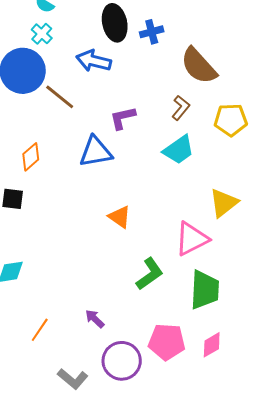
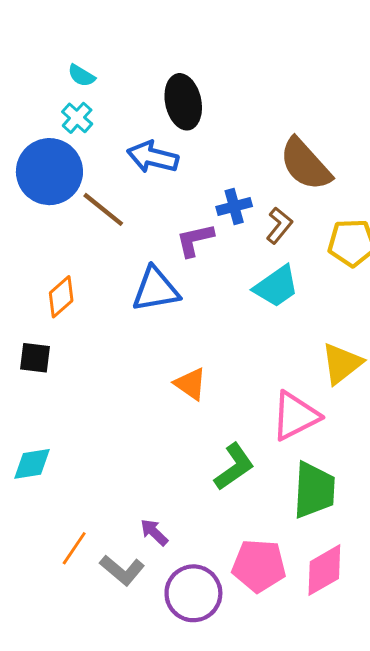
blue cross: (152, 32) -> (234, 207), moved
pink diamond: (212, 345) -> (324, 570), size x1.4
gray L-shape: (73, 379) -> (122, 570), moved

